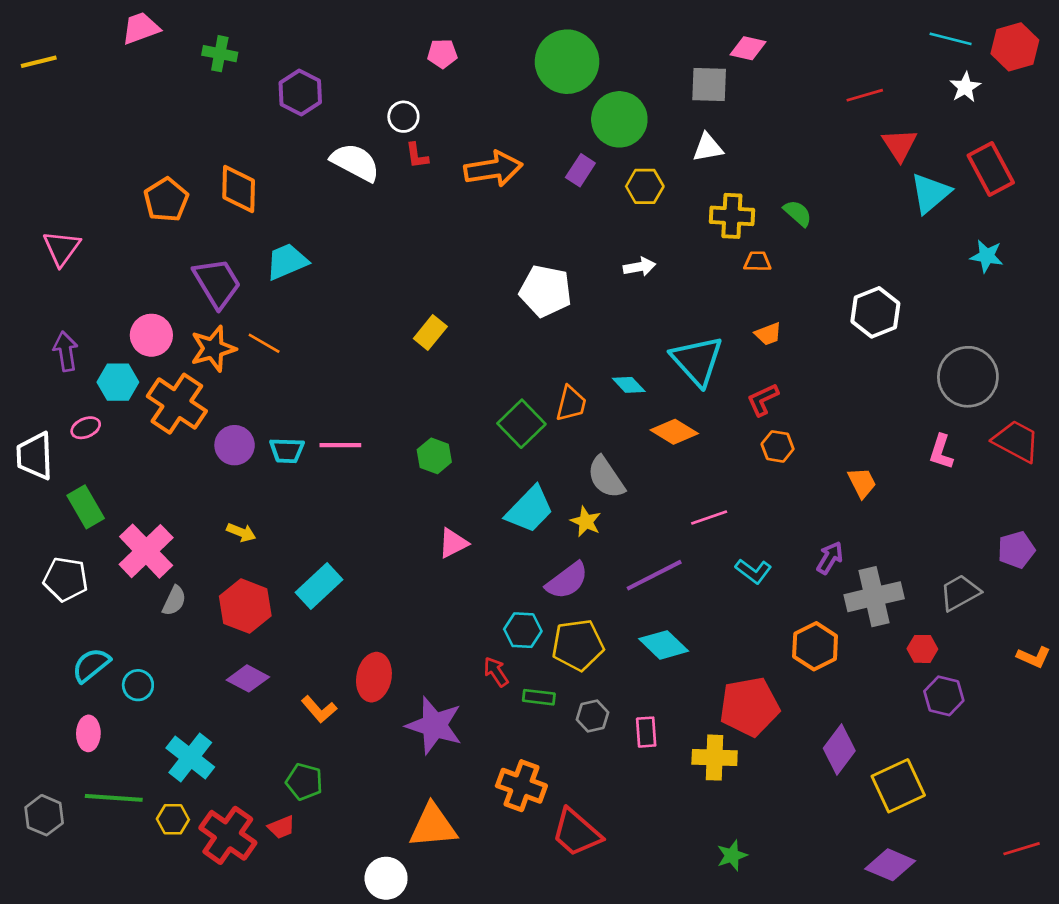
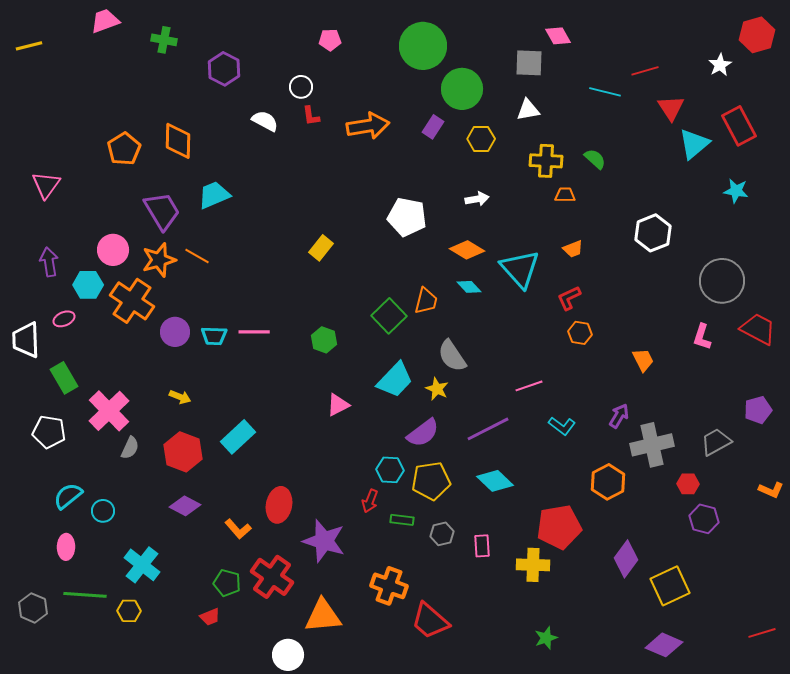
cyan line: (951, 39) -> (605, 92), moved
pink diamond: (748, 48) -> (558, 36), turned 48
white semicircle: (355, 162) -> (265, 121), size x0.7
orange diamond: (674, 432) -> (467, 250), moved
red arrow: (496, 672) -> (370, 501), turned -125
red cross: (228, 835) -> (272, 577), moved

